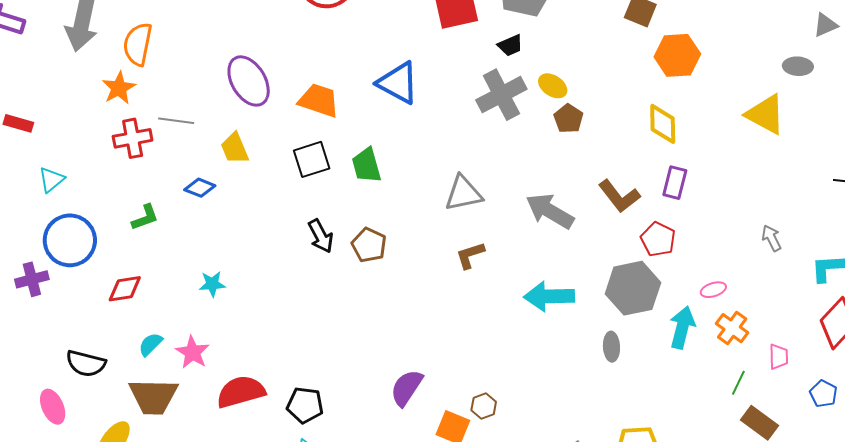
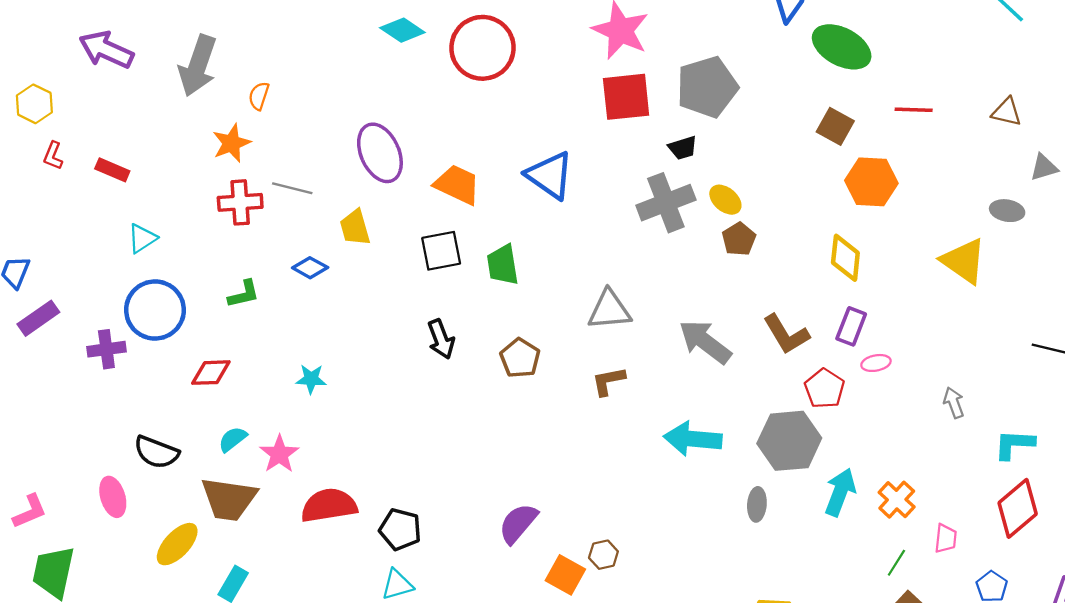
orange semicircle: (138, 44) -> (259, 96), size x0.6
brown pentagon: (369, 245) -> (520, 358), moved
pink ellipse: (713, 290) -> (876, 363), moved

